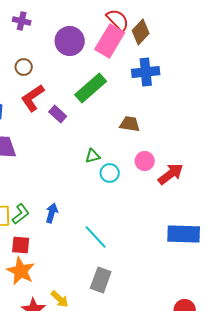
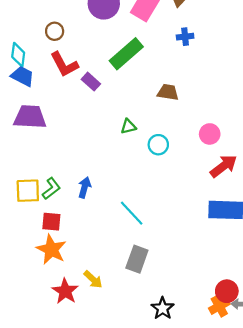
blue cross: (146, 72) -> (185, 37), size x0.6
red L-shape: (33, 98) -> (64, 64), turned -84
pink circle: (145, 161) -> (210, 134), moved
cyan circle: (110, 173) -> (158, 145), moved
red arrow: (171, 174) -> (224, 166), moved

